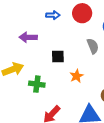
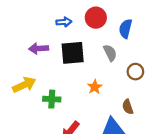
black square: (58, 57) -> (73, 53), moved, size x1.6

